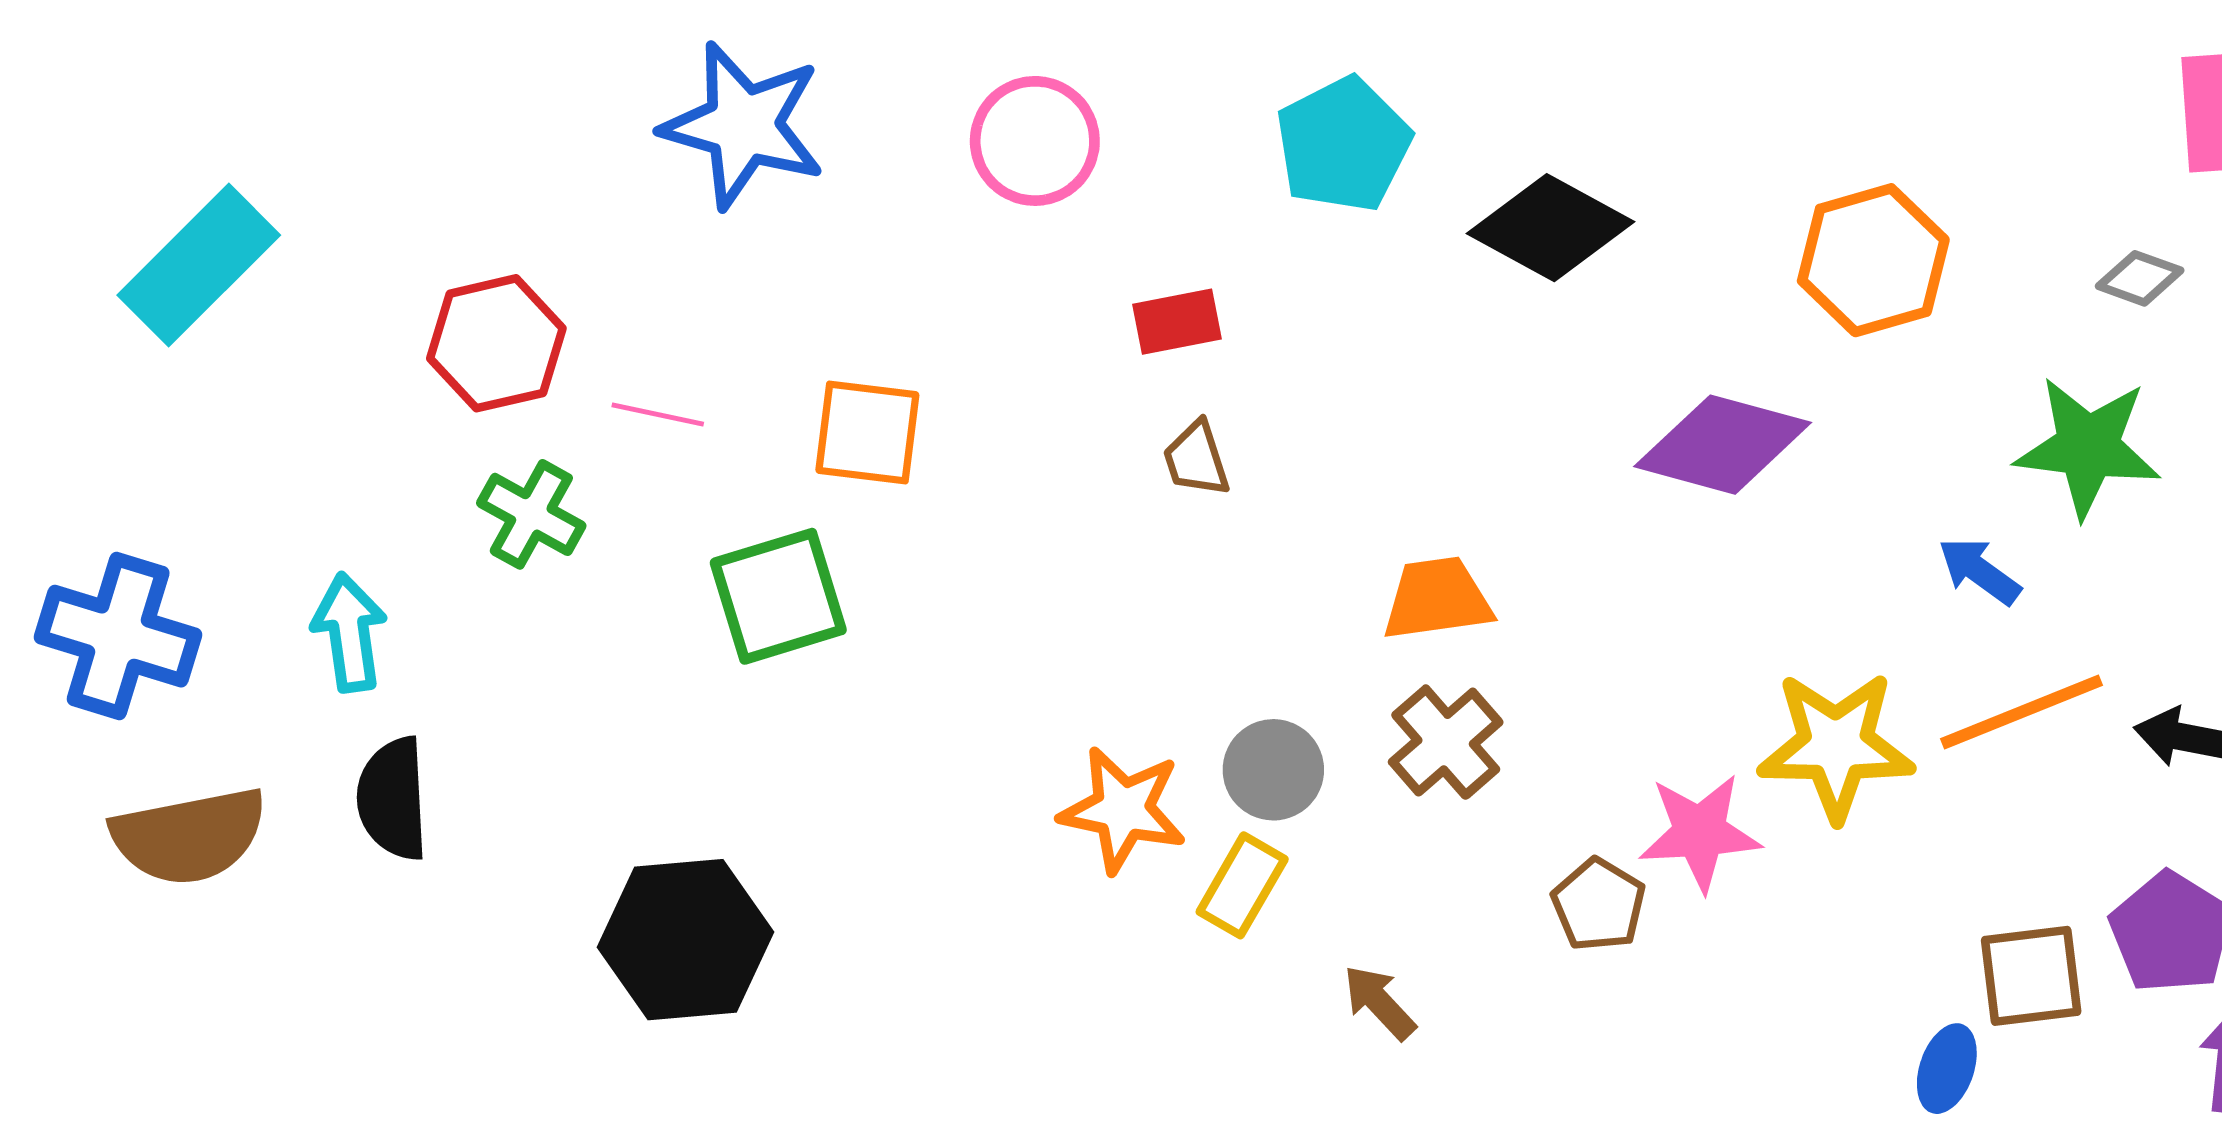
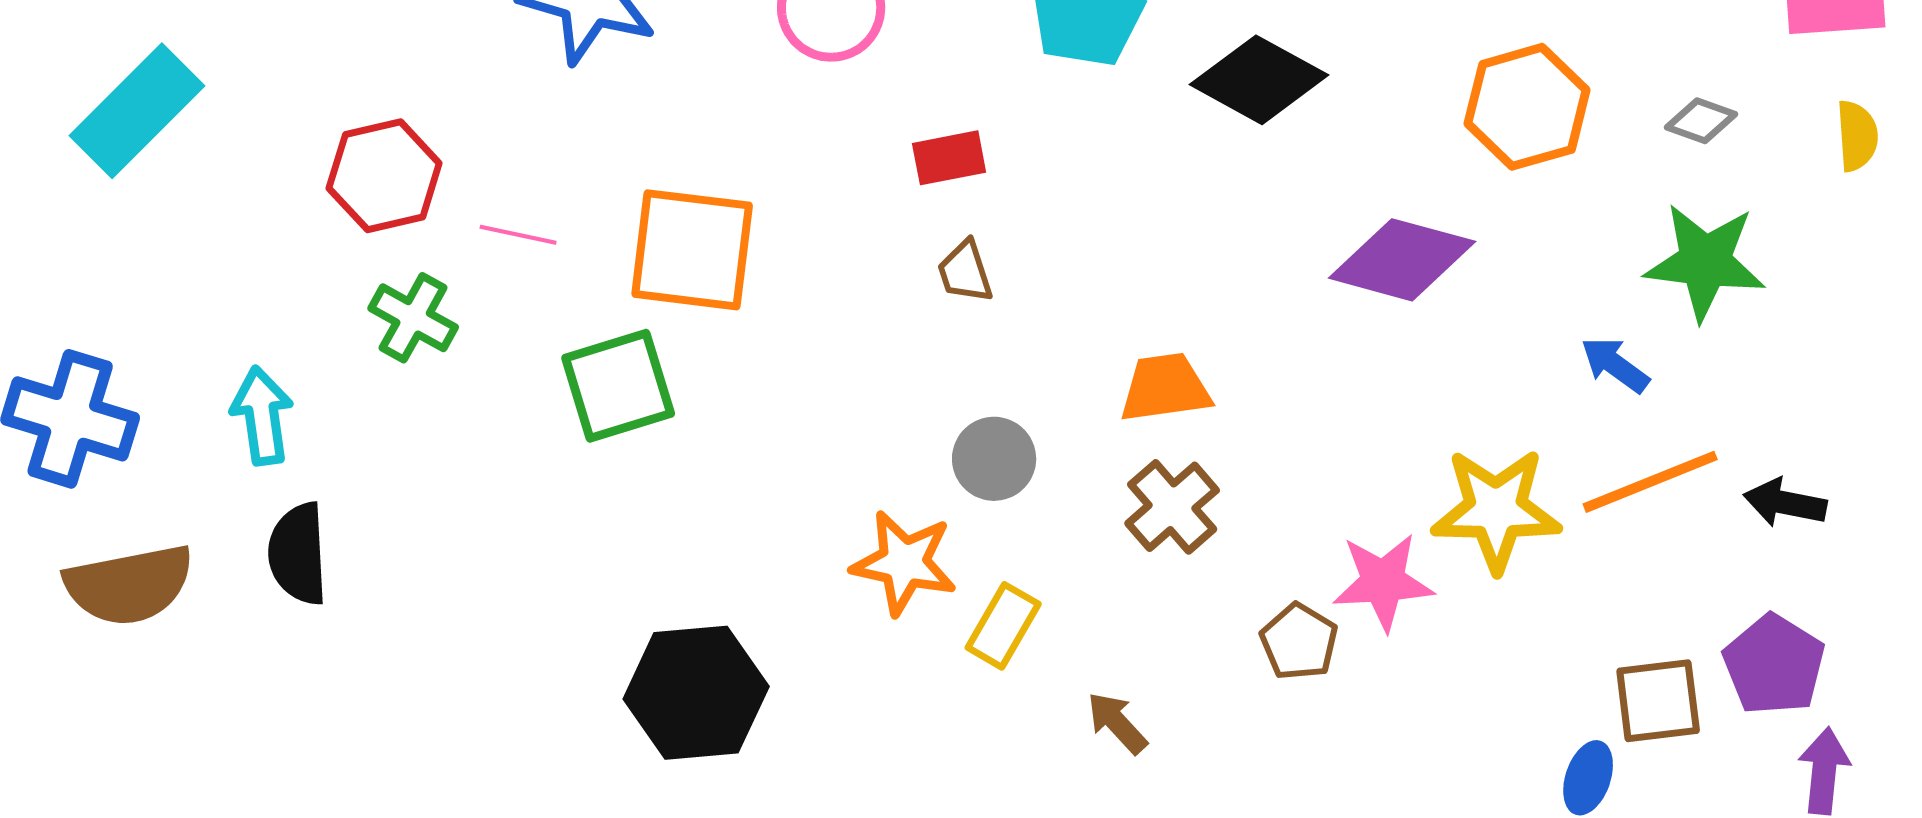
gray diamond: (2140, 278) -> (1701, 121), moved
orange square: (867, 432) -> (692, 250), size x1.4
gray circle: (1273, 770) -> (994, 459), moved
black hexagon: (685, 940) -> (696, 693), moved

